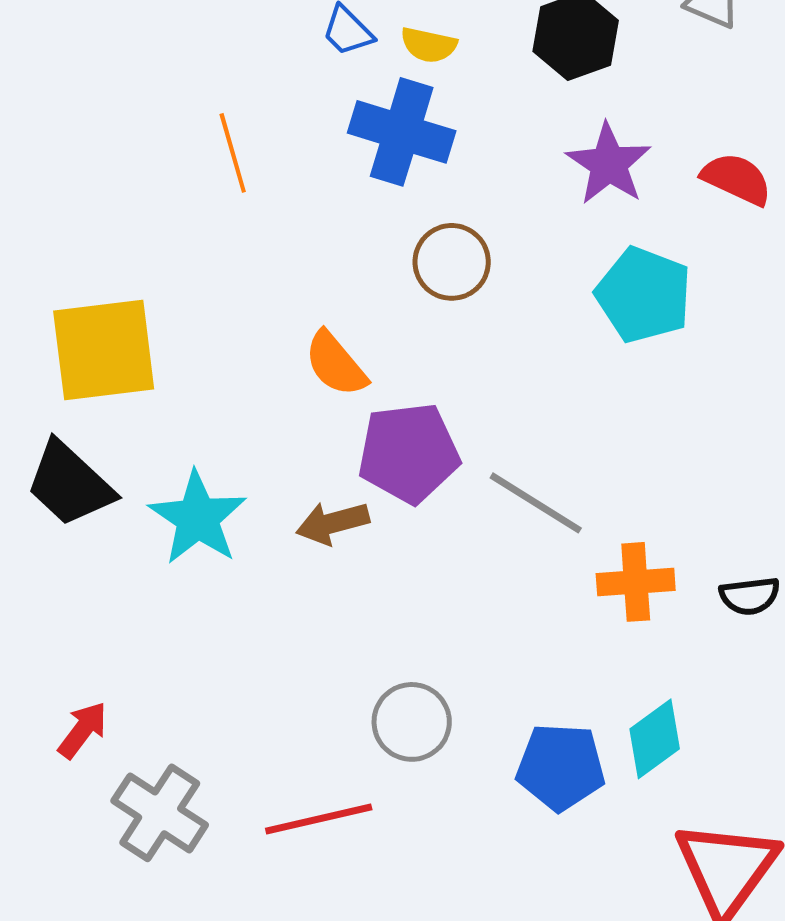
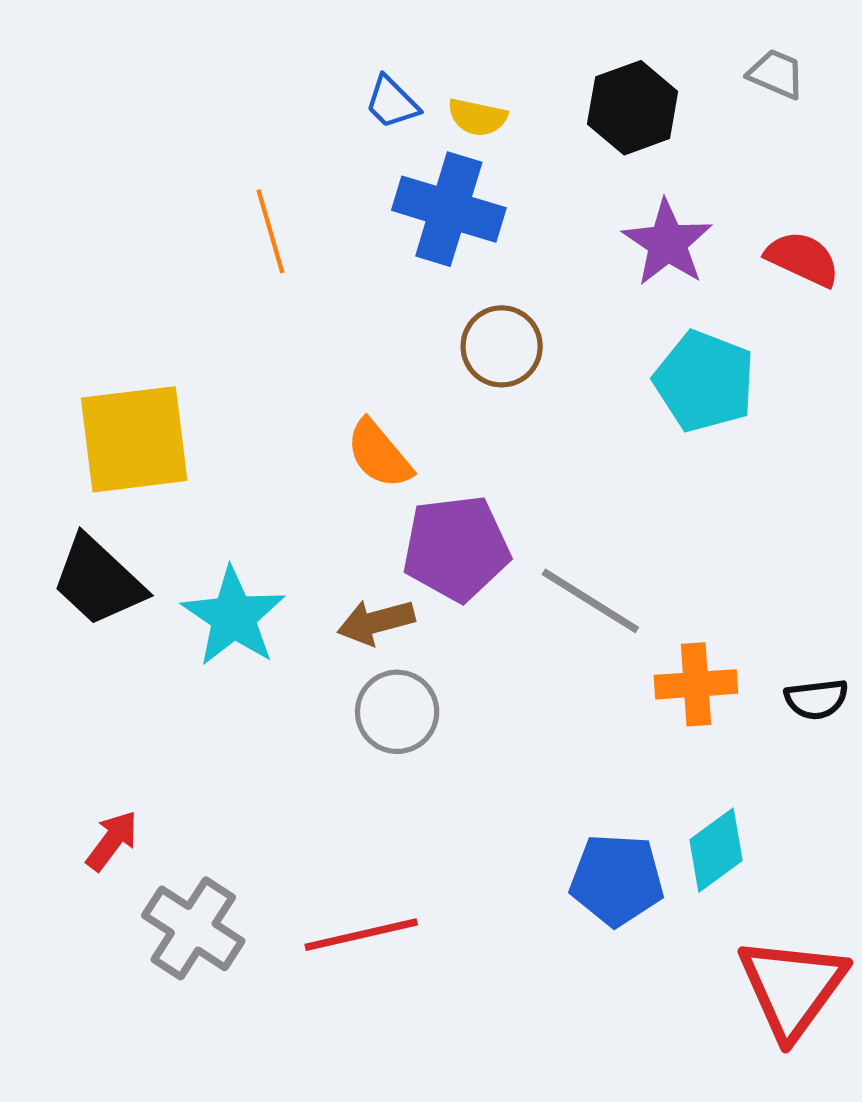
gray circle: (412, 722) -> (397, 712), moved

